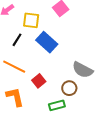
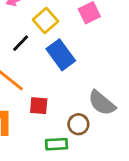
yellow square: (31, 20) -> (46, 20), turned 30
red square: (39, 81) -> (39, 106), turned 32

